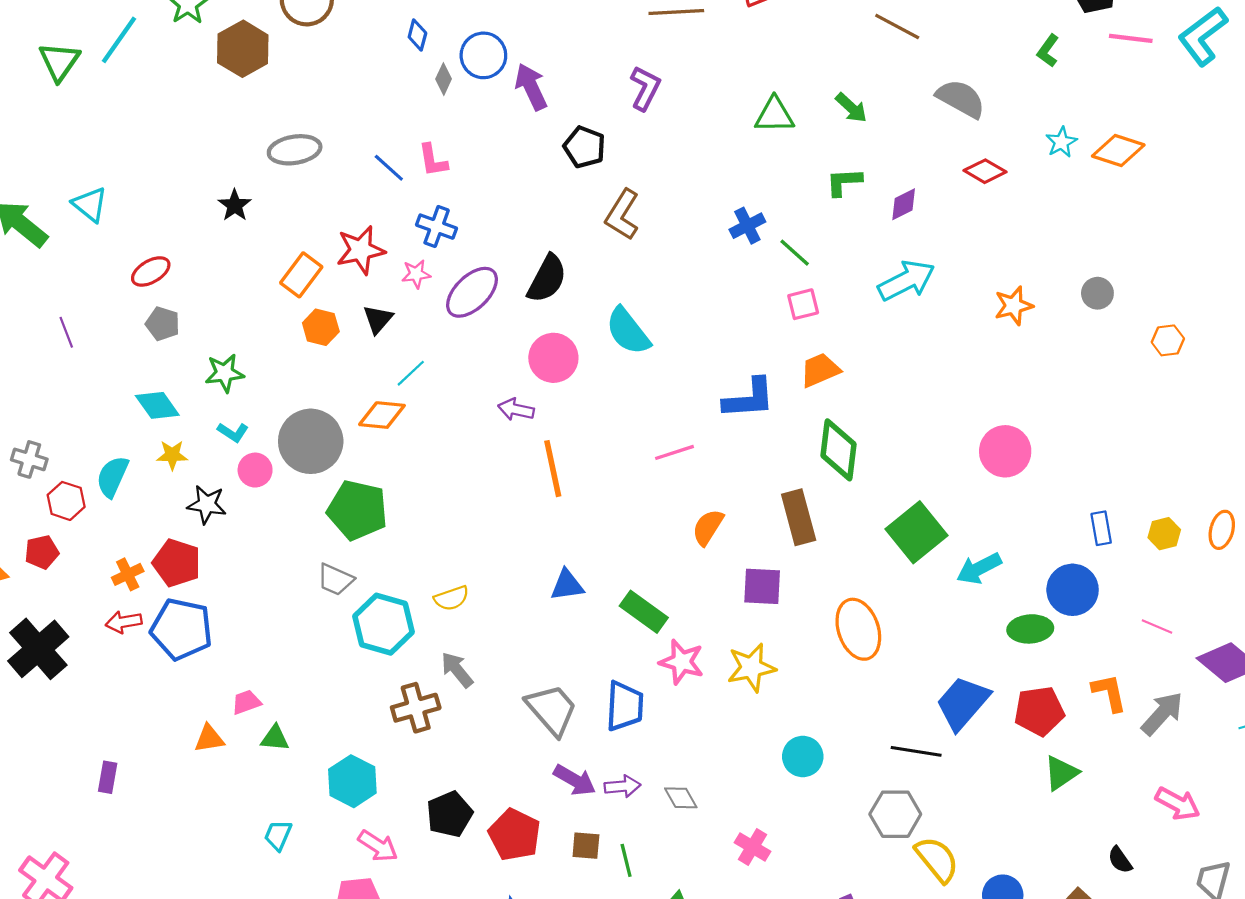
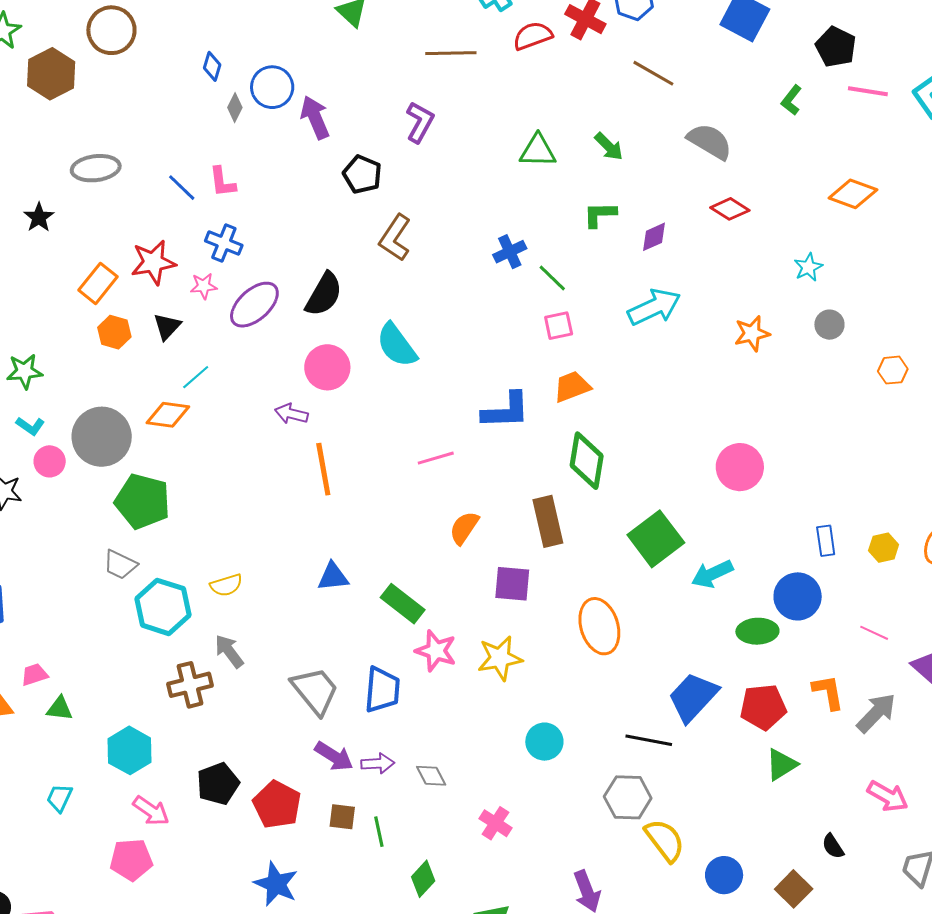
cyan star: (1061, 142) -> (808, 267), moved

